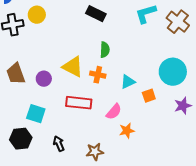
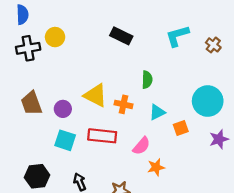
brown cross: (178, 22) -> (213, 45), size x0.6
green semicircle: (105, 50) -> (147, 80), moved
cyan square: (36, 114) -> (65, 140), moved

